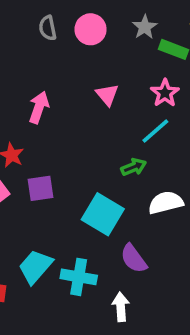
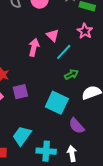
pink arrow: (39, 107) -> (34, 47), moved
cyan line: (155, 131) -> (64, 52), moved
cyan cross: (79, 277) -> (46, 151), moved

